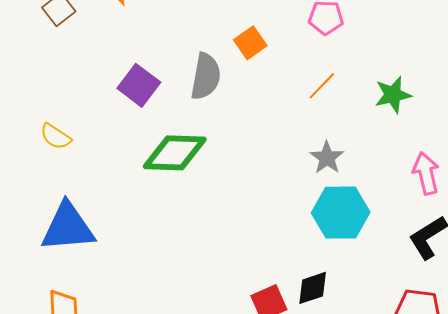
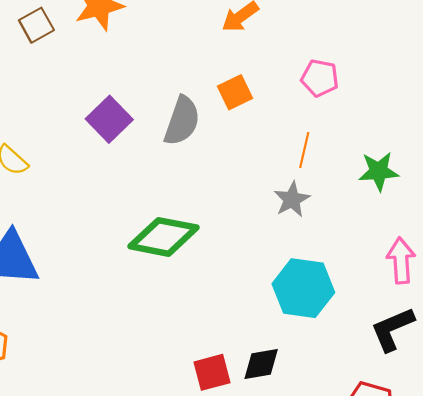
orange line: (322, 86) -> (304, 150), turned -40
green diamond: (175, 153) -> (164, 237), moved
gray star: (327, 158) -> (292, 199), moved

